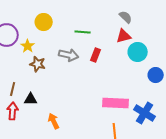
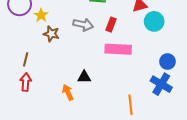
blue circle: (156, 75) -> (167, 62), moved
black triangle: (31, 99) -> (84, 77), moved
pink rectangle: (116, 103) -> (118, 49), moved

